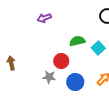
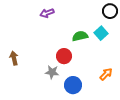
cyan square: (98, 48) -> (101, 33), moved
blue circle: (75, 82) -> (73, 85), moved

